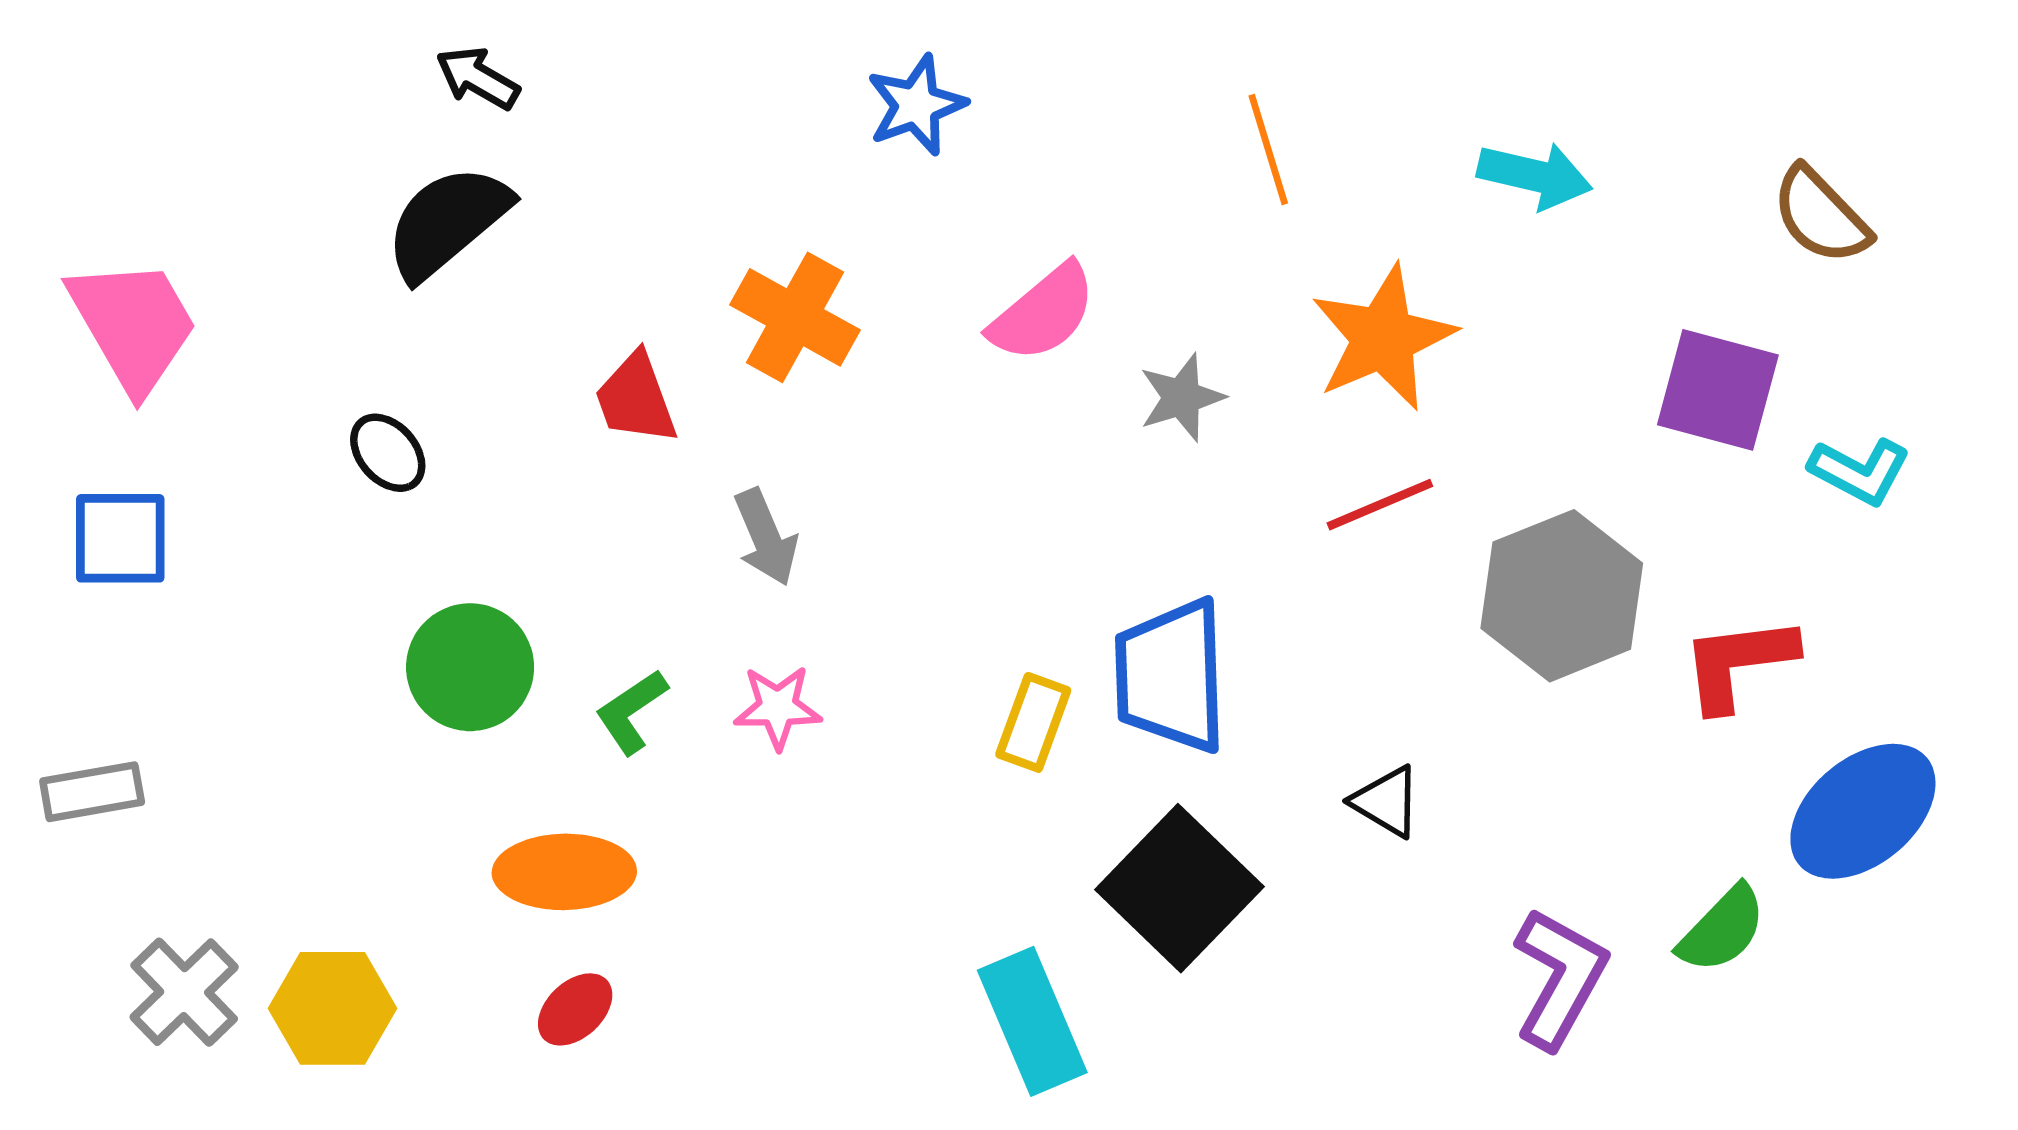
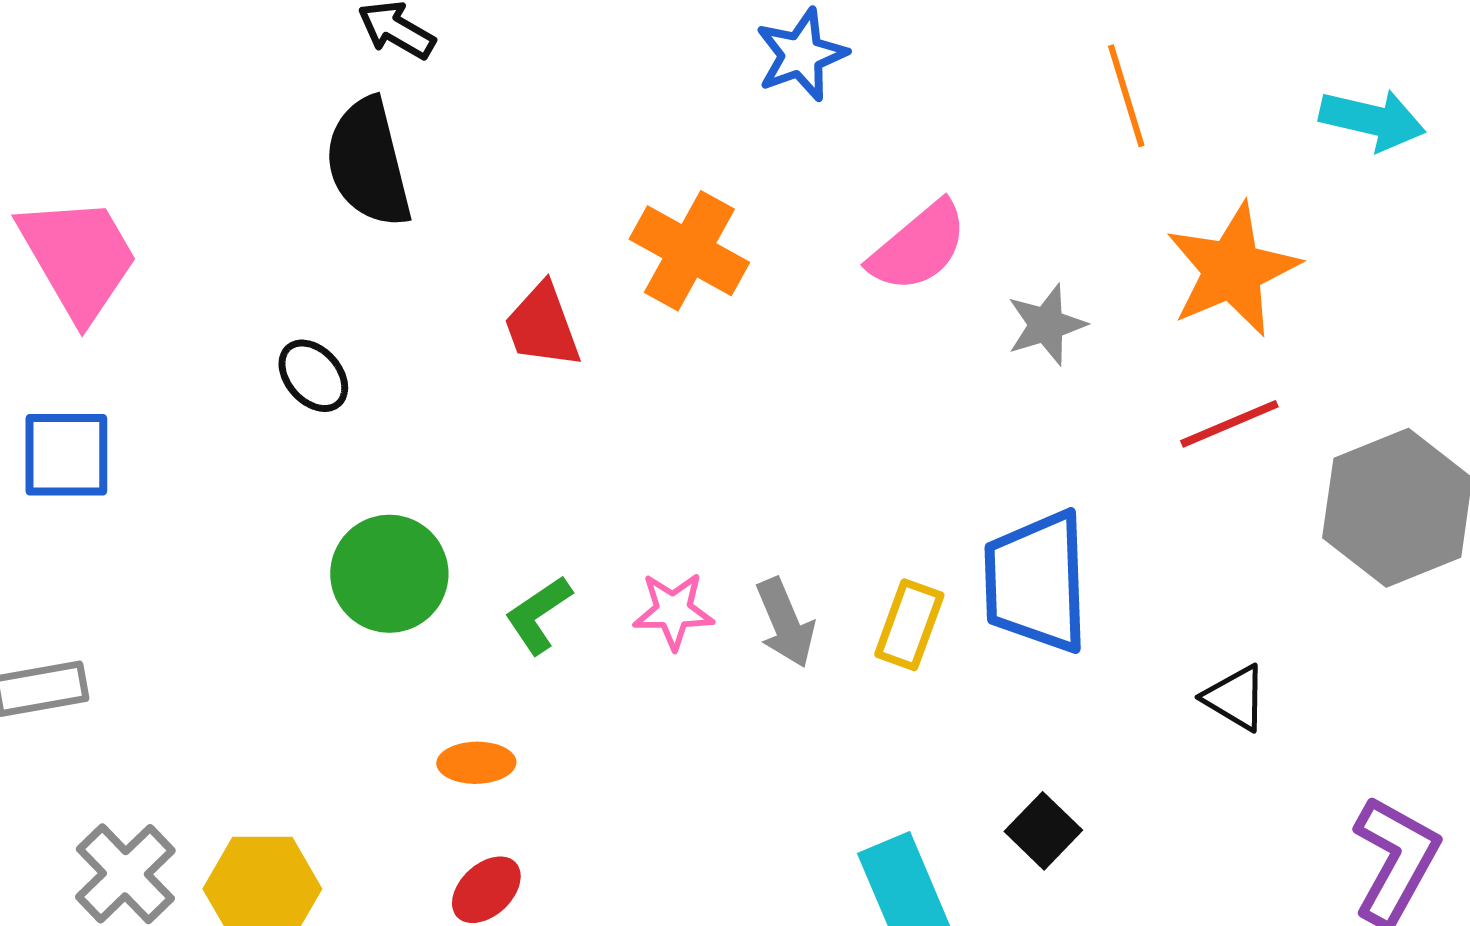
black semicircle: (447, 222) -> (368, 163), turned -64
gray arrow: (766, 537) -> (785, 623), moved
orange ellipse: (564, 872) -> (476, 763), size x0.6
black square: (1179, 888) -> (1043, 831), moved, size x0.5

